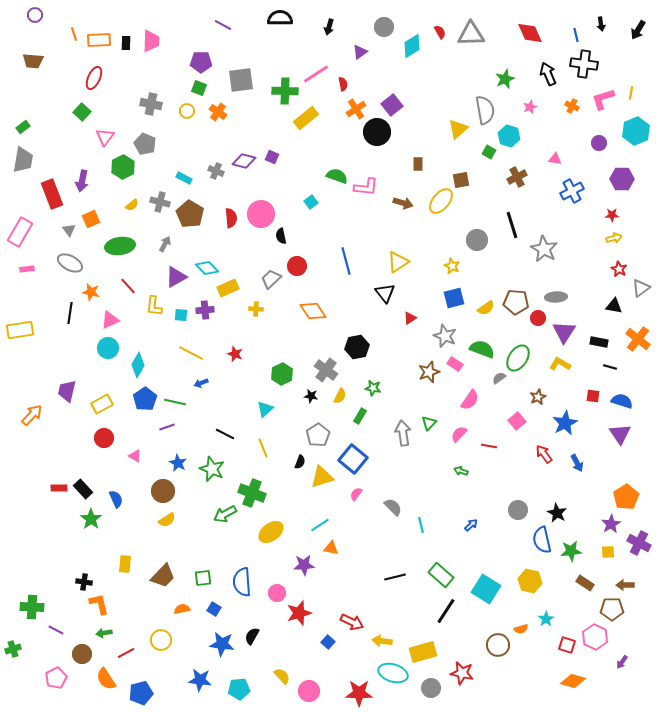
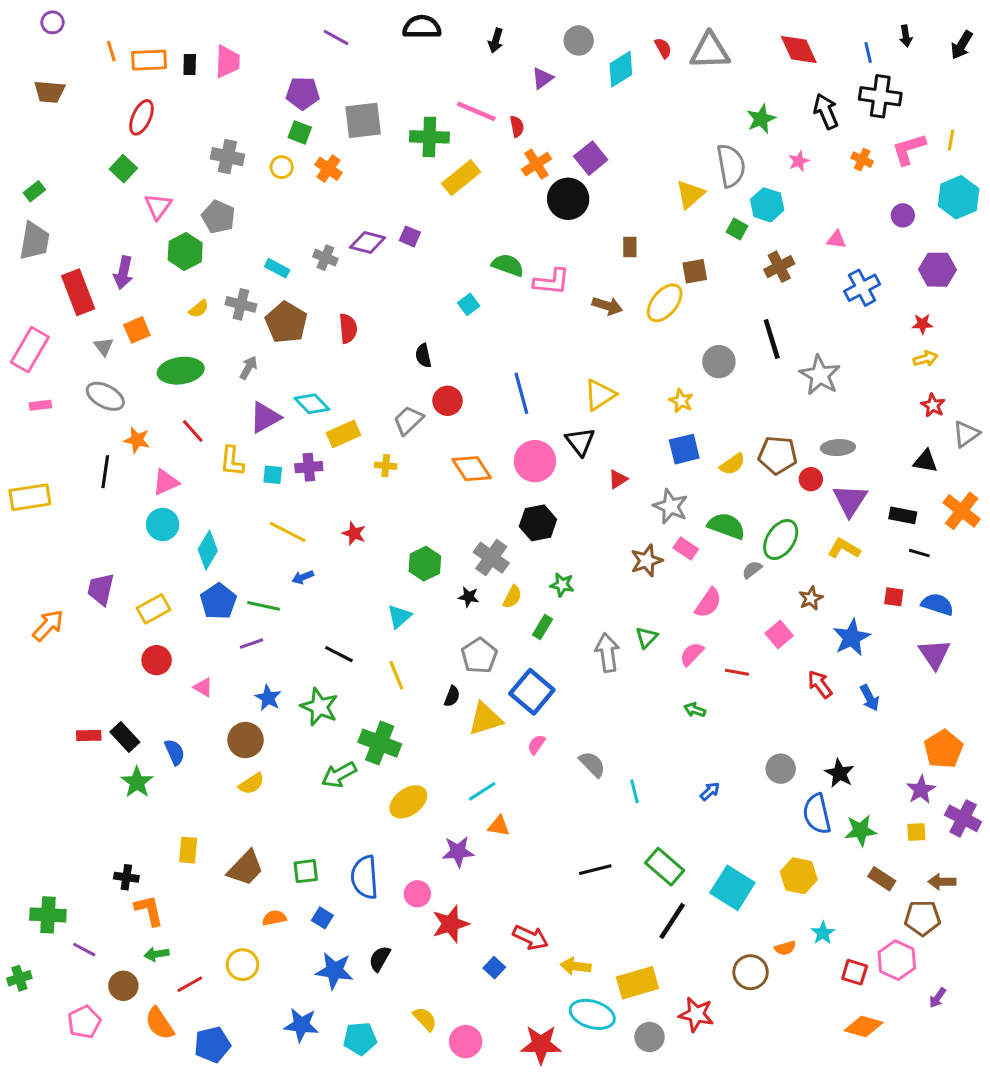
pink line: (316, 74) -> (476, 111), turned 56
pink circle: (261, 214) -> (535, 461), moved

